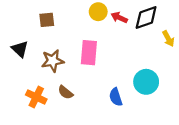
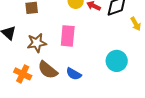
brown semicircle: (65, 92) -> (48, 70), size x1.5
blue semicircle: (116, 97) -> (74, 74), moved, turned -42

